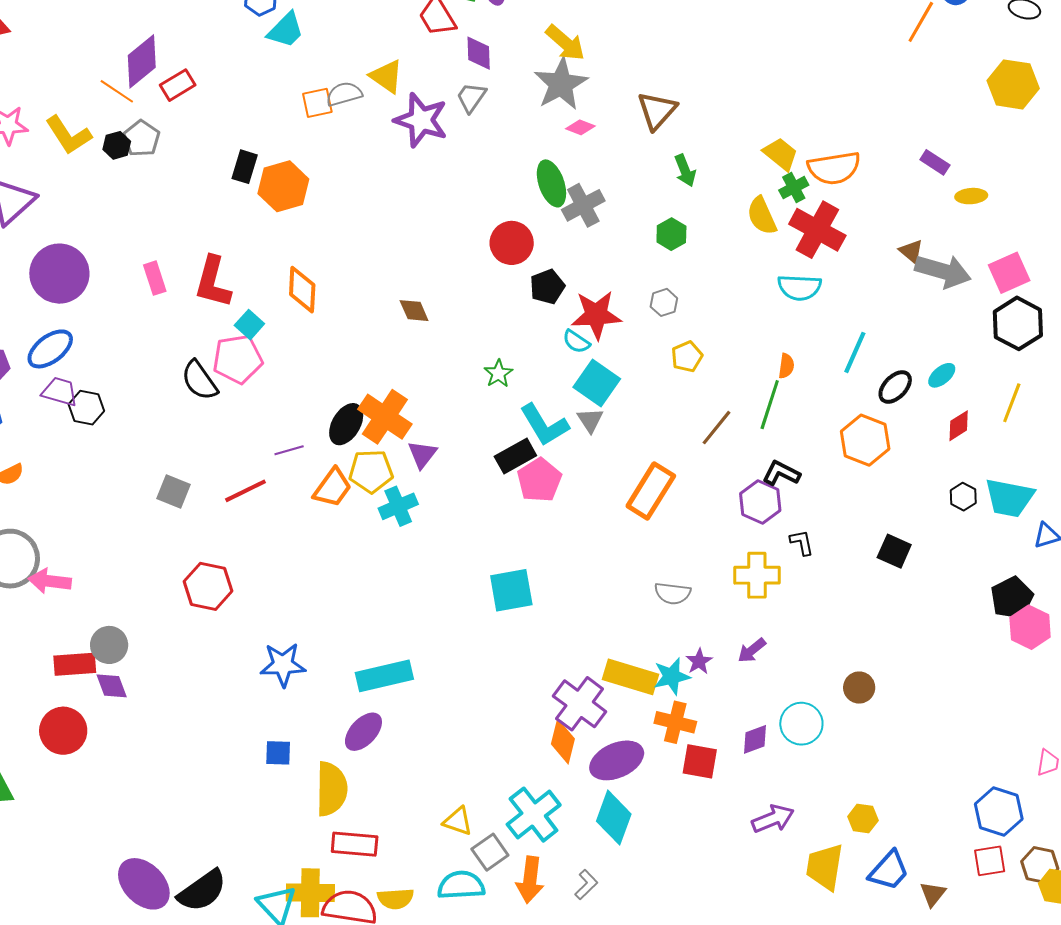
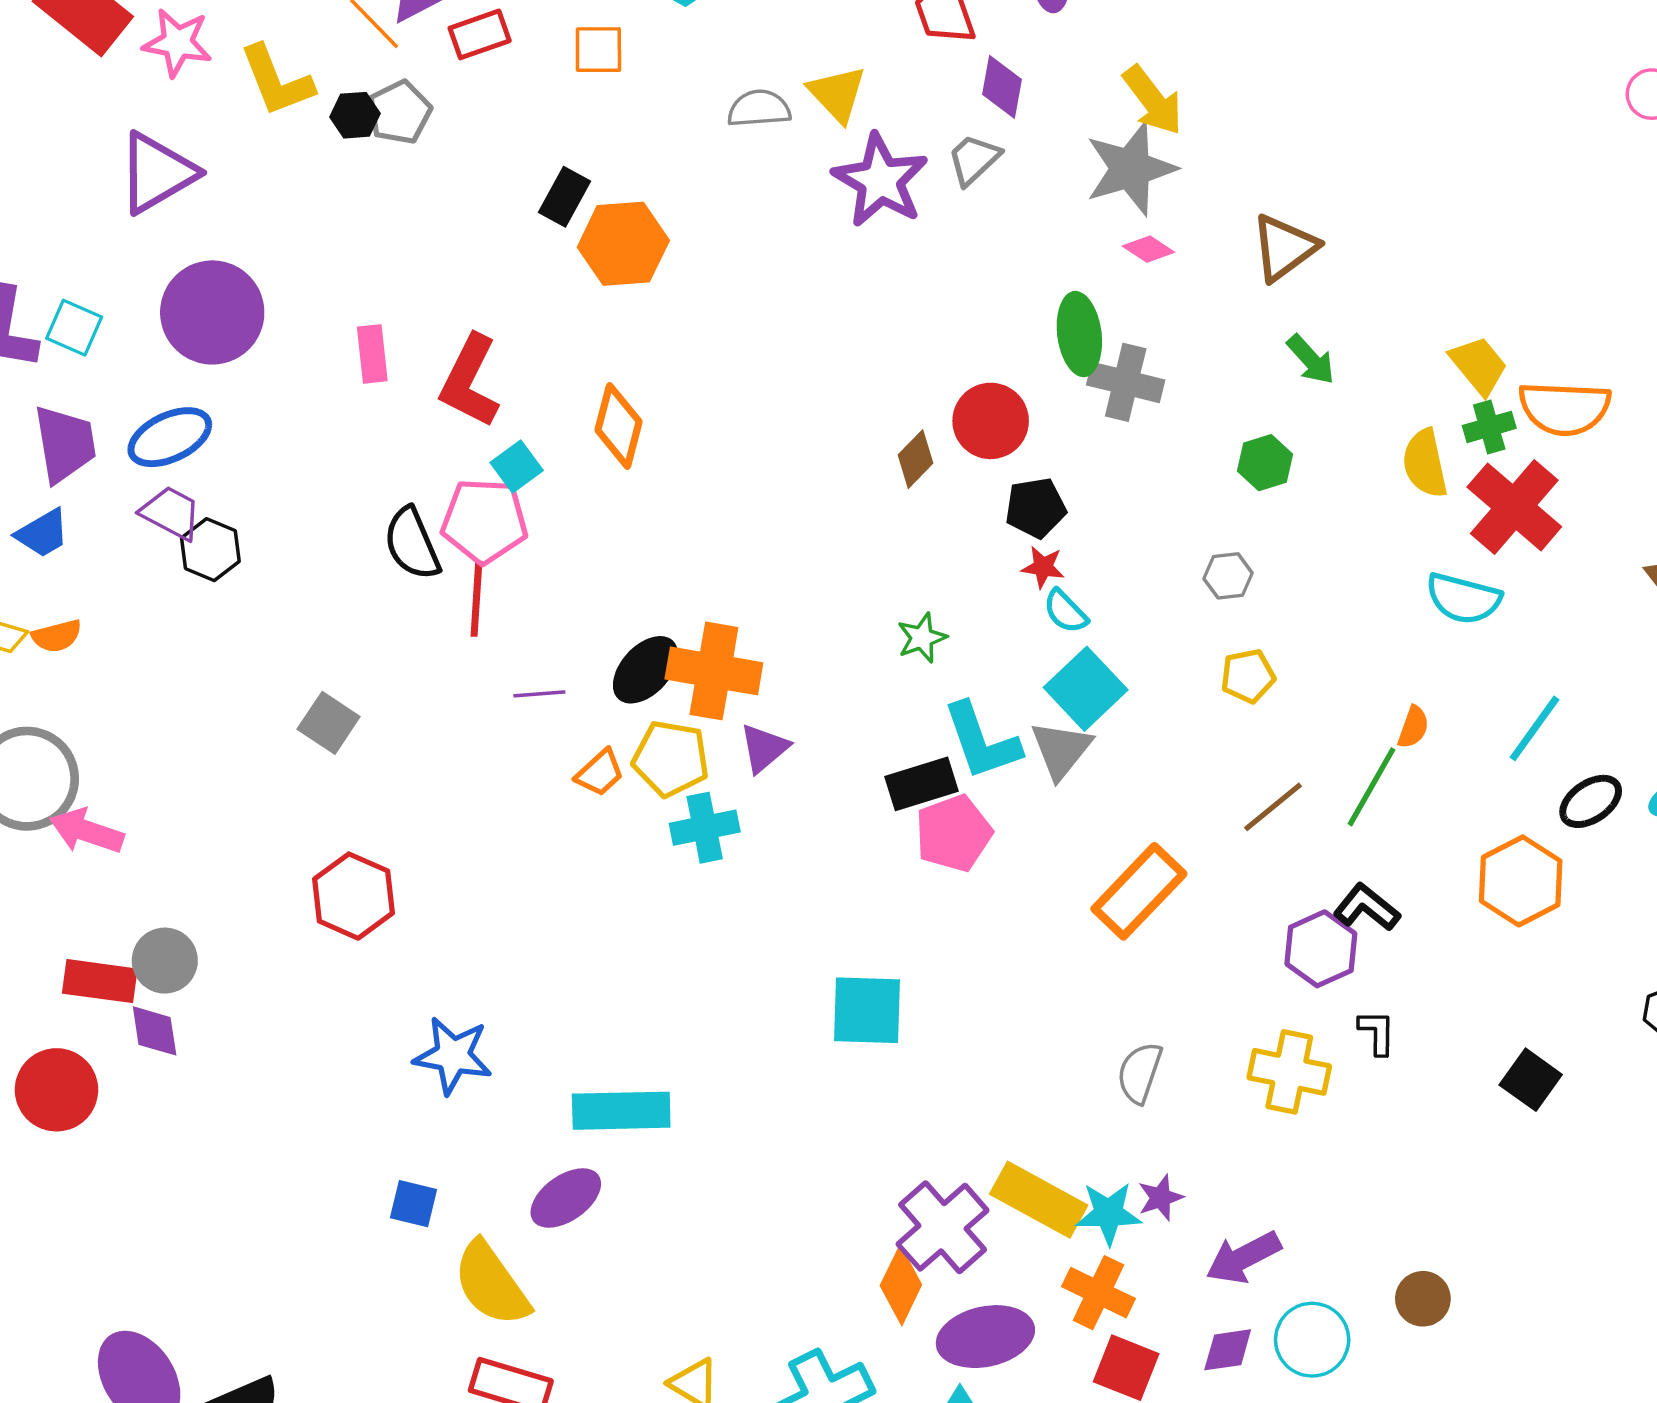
orange square: (317, 103) -> (598, 50), moved
green arrow: (685, 171) -> (1311, 360), turned -32
gray cross: (583, 205) -> (1126, 382), turned 30
brown diamond: (414, 311) -> (916, 459), moved, turned 56
red star: (596, 315) -> (1043, 567), moved, size x0.5
orange cross: (385, 417) -> (714, 671), turned -36
gray triangle: (590, 420) -> (1061, 750), size x1.4
orange trapezoid: (332, 488) -> (600, 773), size x0.7
red line: (246, 491) -> (476, 599), moved, turned -72
gray semicircle: (673, 593) -> (1140, 1073), turned 90
purple arrow: (752, 650) -> (1243, 1258), moved, size x1.4
yellow semicircle: (332, 789) -> (491, 1284), turned 132

